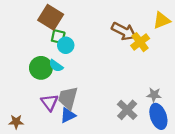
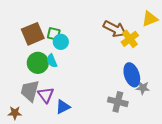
brown square: (51, 17) -> (33, 34), moved, turned 35
cyan semicircle: (56, 66) -> (52, 61), turned 32
gray trapezoid: (68, 98) -> (30, 91), moved
gray cross: (127, 110) -> (118, 102), turned -30
blue ellipse: (158, 116) -> (132, 75), moved

